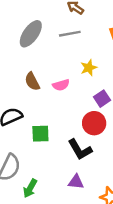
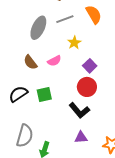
gray ellipse: (31, 34) -> (38, 28), moved
gray line: (70, 34) -> (65, 19), moved
green square: (40, 134) -> (44, 95), moved

